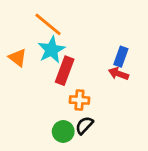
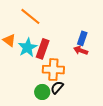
cyan star: (51, 50) -> (28, 48), moved
orange cross: (79, 100) -> (53, 70), size x1.5

